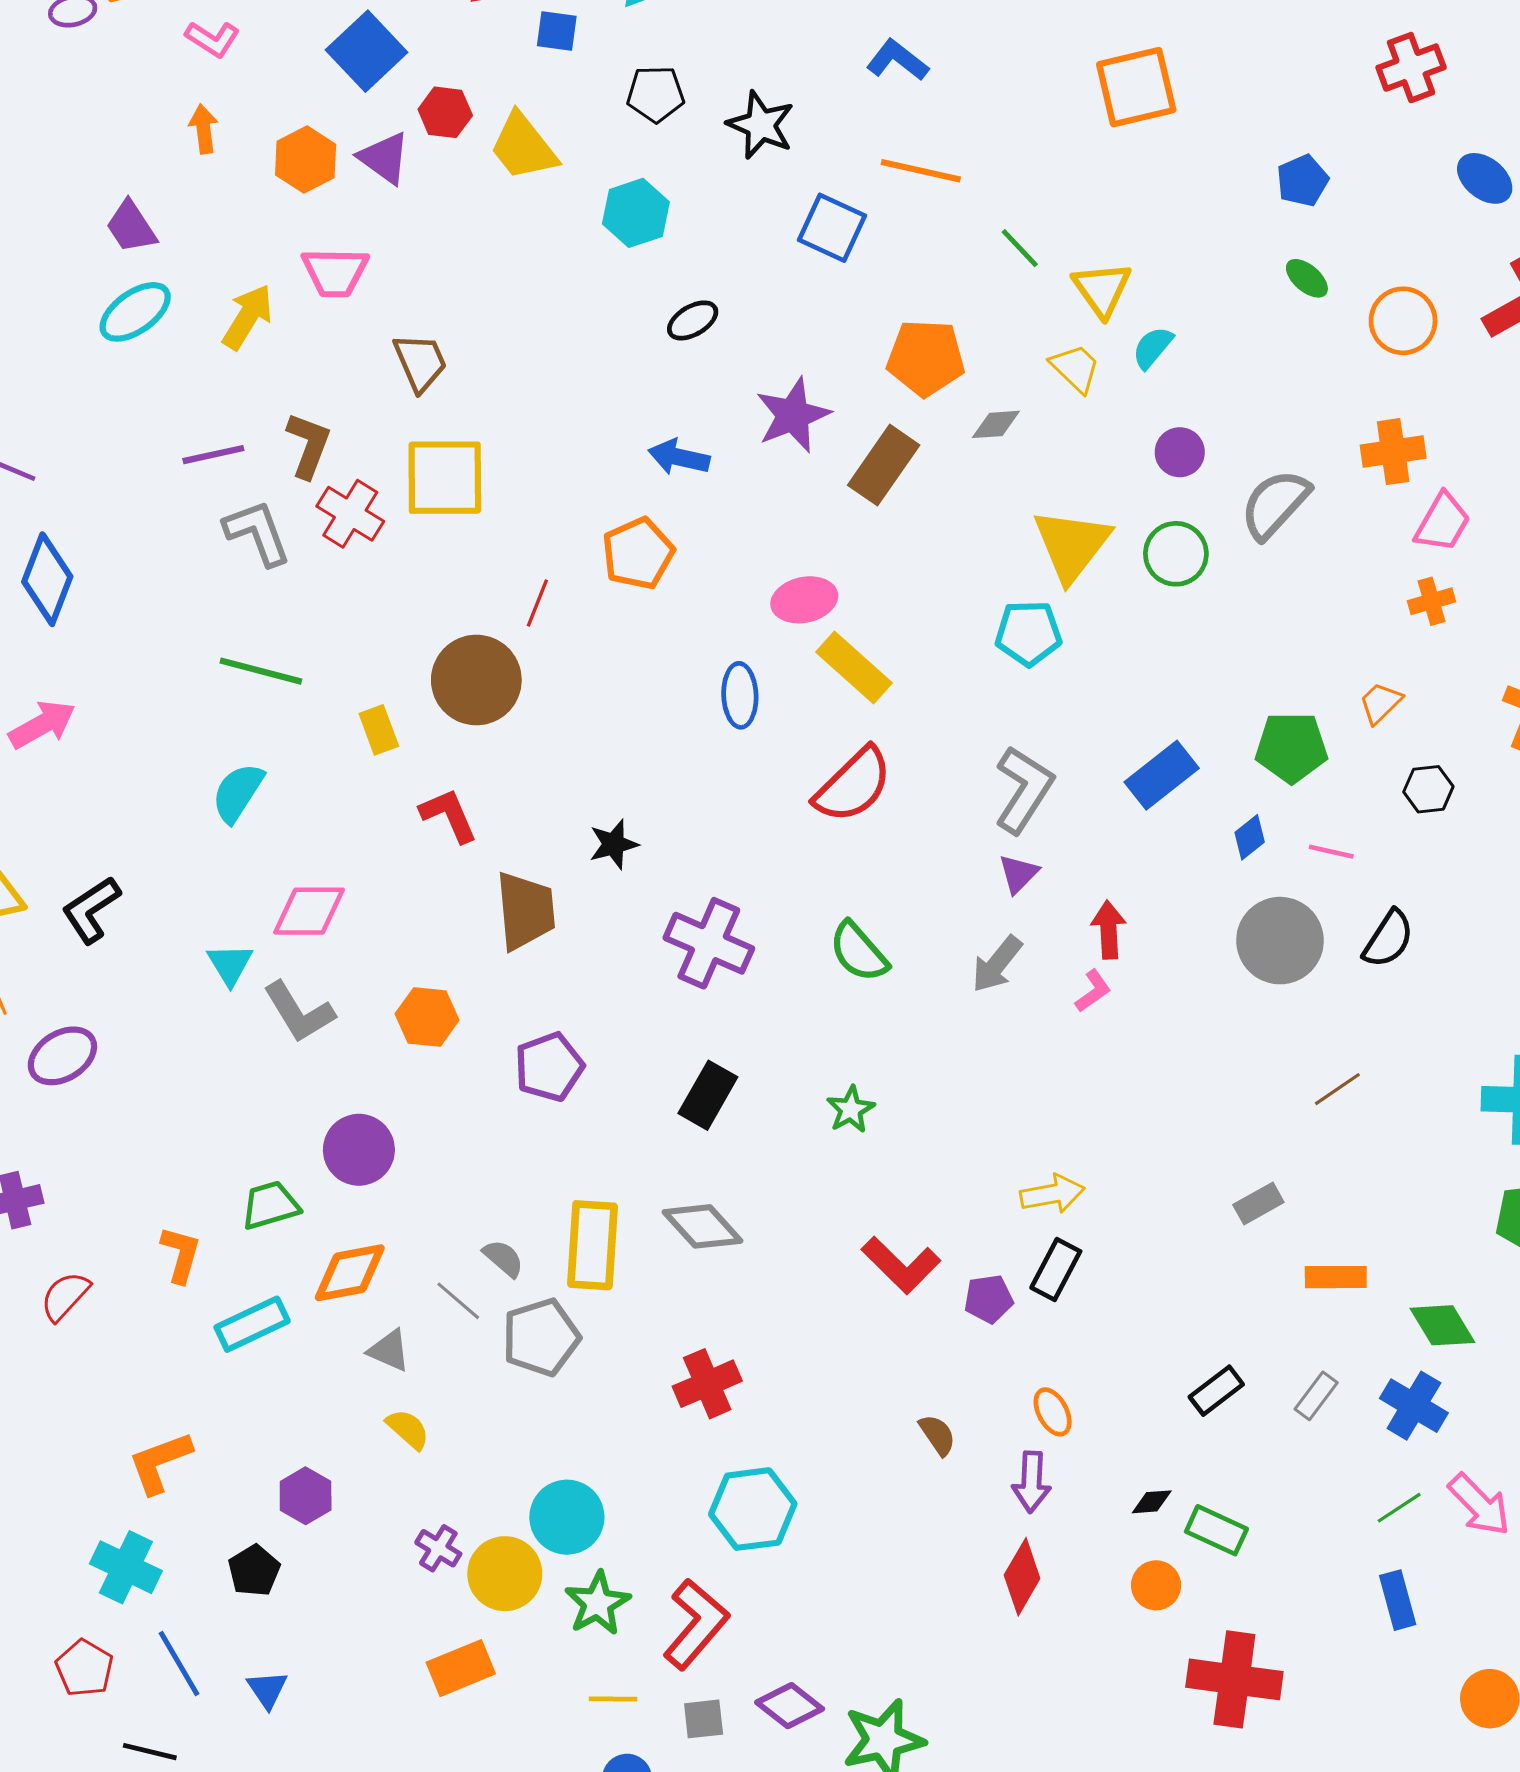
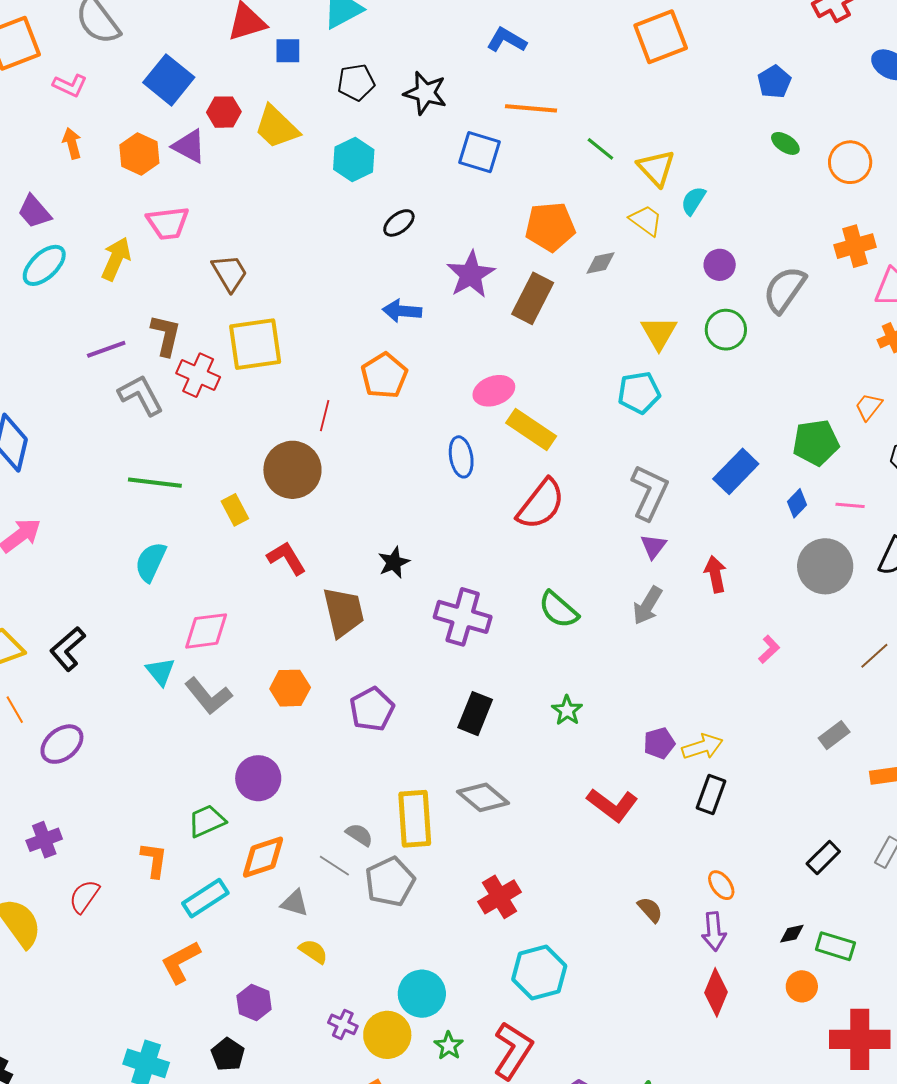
yellow triangle: (1072, 545) -> (659, 333), size x0.7
pink L-shape: (1093, 991) -> (769, 649), moved
purple pentagon: (989, 1299) -> (659, 743), moved
orange L-shape: (160, 1462) -> (181, 962), moved
green star: (597, 1603) -> (449, 1046), size x0.7

